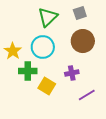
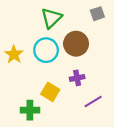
gray square: (80, 13) -> (97, 14), moved
brown circle: (83, 41) -> (76, 44), moved
green cross: (28, 71) -> (30, 110), moved

